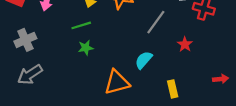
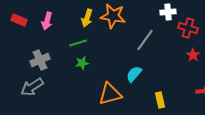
gray cross: (25, 40) -> (40, 60), moved
red star: (185, 44) -> (193, 55), moved

